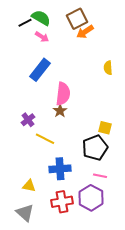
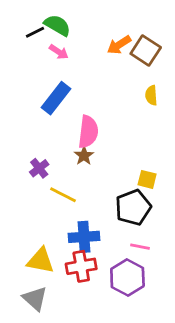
brown square: (77, 19) -> (146, 50), moved, turned -30
yellow triangle: (29, 186) -> (41, 261), size x1.5
red cross: (62, 202) -> (81, 266), moved

